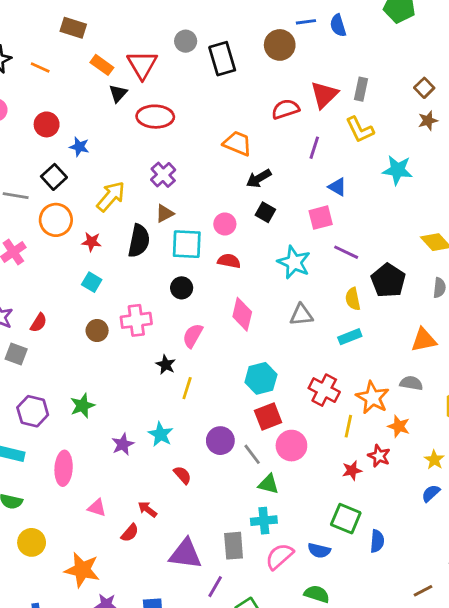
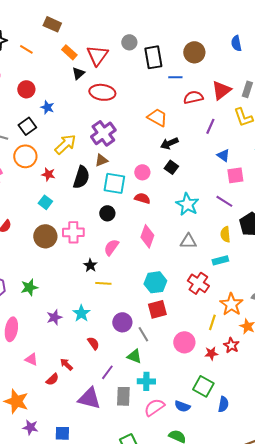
blue line: (306, 22) -> (175, 77), moved
purple cross: (163, 175) -> (103, 133), size x1.4
pink square: (321, 218) -> (235, 175), moved
brown circle: (97, 331) -> (45, 236), size x1.5
yellow line: (187, 388) -> (103, 283), turned 70
red cross: (324, 390) -> (198, 283), moved
pink circle: (291, 446) -> (184, 342), moved
green triangle: (268, 484) -> (134, 356), moved
purple line: (215, 587) -> (107, 372), moved

